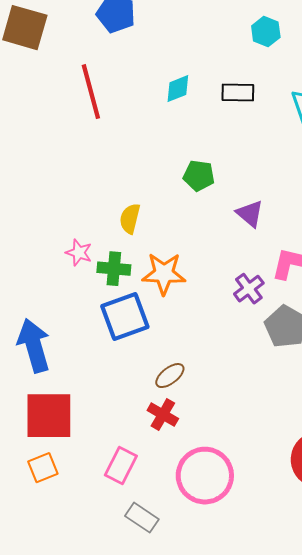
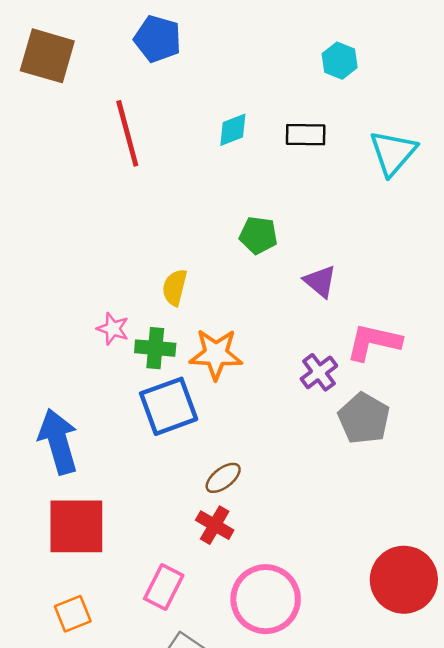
orange square: (43, 468) -> (73, 614), moved

